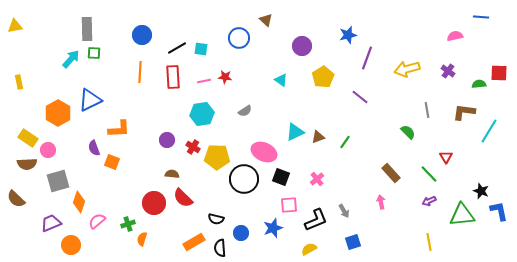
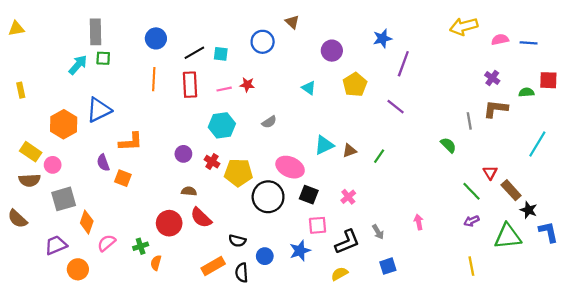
blue line: (481, 17) -> (529, 43), moved
yellow arrow: (407, 69) -> (464, 26), moved
brown L-shape: (464, 112) -> (496, 109), moved
brown rectangle: (391, 173) -> (511, 190), moved

